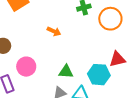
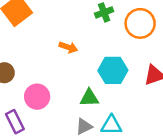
cyan hexagon: (99, 75) -> (113, 70), moved

